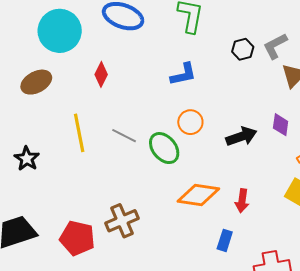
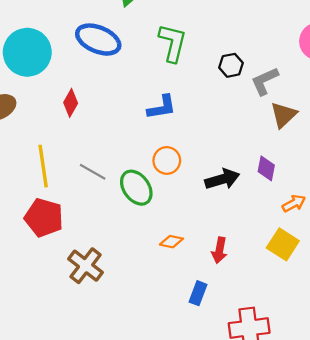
black hexagon: (243, 49) -> (231, 65), moved
orange diamond: (198, 195) -> (171, 242), size x0.5
brown cross: (122, 221) -> (86, 266), turned -32
red pentagon: (77, 238) -> (44, 218), moved

